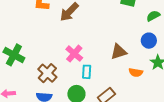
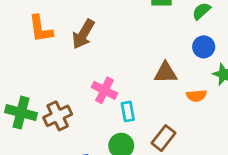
brown triangle: (119, 52) -> (166, 73), turned 30
brown cross: (47, 73) -> (58, 116), moved, turned 36

